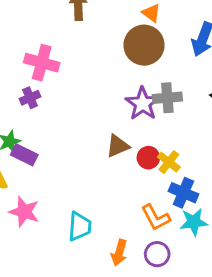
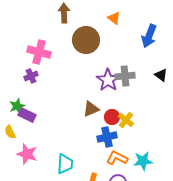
brown circle: (144, 45) -> (86, 40), moved
blue cross: (183, 193) -> (107, 137), moved, turned -36
orange L-shape: (156, 218) -> (117, 158), turned 145

